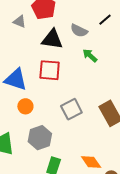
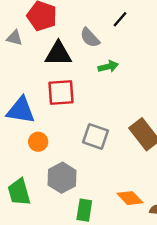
gray semicircle: (79, 31) -> (90, 38), turned 30
green arrow: (90, 56) -> (108, 67), turned 133
gray square: (71, 109) -> (96, 136), turned -35

